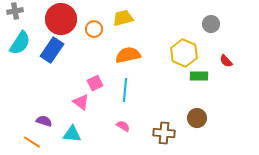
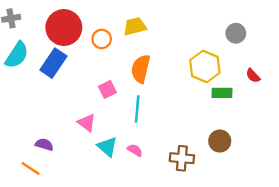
orange semicircle: (128, 55) -> (141, 69), turned -65
pink square: (95, 83) -> (107, 89), moved
cyan triangle: (72, 134) -> (107, 147), moved, turned 36

